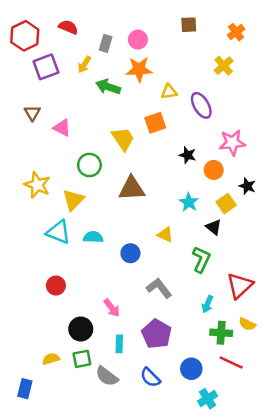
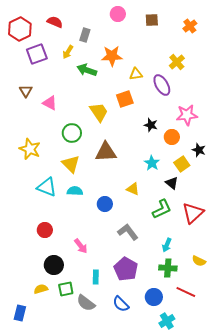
pink circle: (138, 40) -> (118, 14), moved
yellow cross: (224, 66) -> (177, 62), moved
yellow triangle: (73, 200) -> (71, 164), moved, turned -30
green L-shape: (201, 259) -> (162, 209), turned 40
red triangle: (240, 286) -> (193, 213), moved
pink arrow: (112, 308) -> (81, 246), moved
black circle: (81, 329) -> (54, 265), moved
green cross: (221, 333) -> (168, 268), moved

